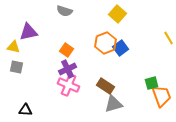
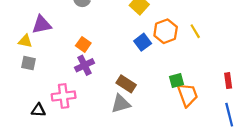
orange hexagon: (106, 43) -> (166, 31), moved
pink cross: (69, 85) -> (64, 96), moved, turned -30
gray triangle: (114, 104) -> (121, 104), moved

